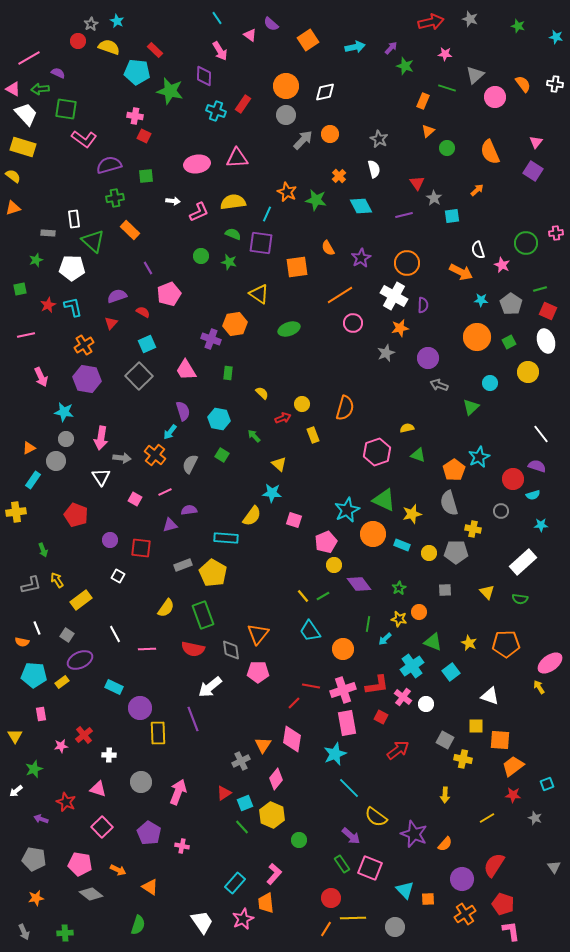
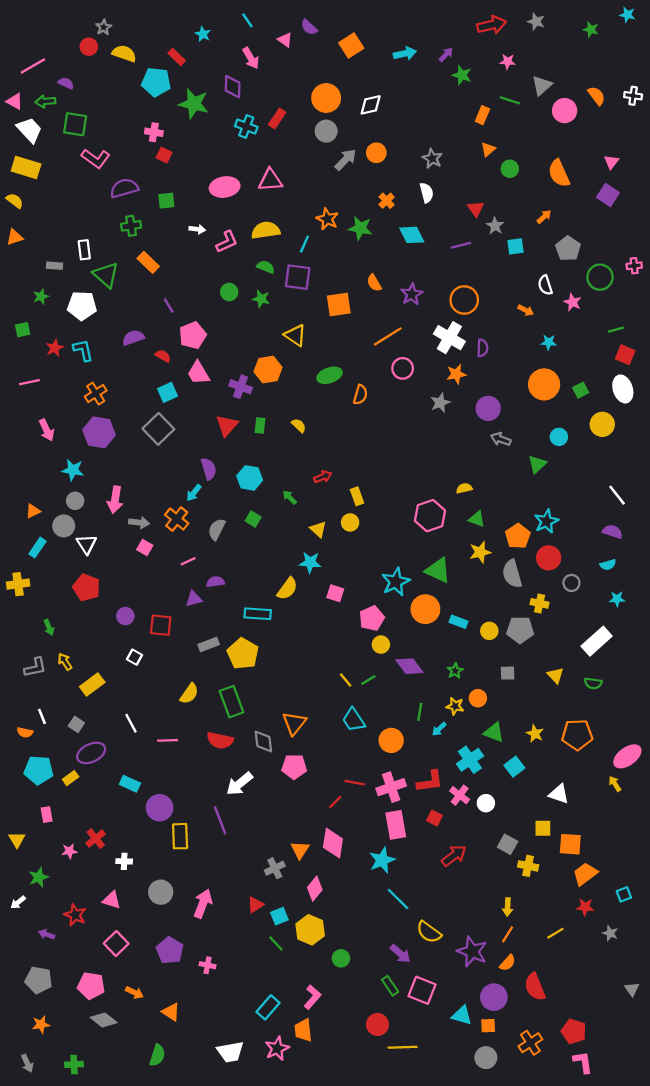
cyan star: (117, 21) -> (203, 34), moved
cyan star: (556, 37) -> (627, 15), moved
orange arrow: (461, 272) -> (526, 310), size x0.6
gray pentagon: (511, 304) -> (568, 249), moved
red triangle: (111, 323) -> (227, 425), moved, size x1.5
pink trapezoid: (186, 370) -> (198, 373), moved
yellow semicircle: (262, 393) -> (299, 425), moved
yellow circle: (302, 404) -> (350, 522), moved
orange semicircle: (345, 408) -> (360, 395), moved, size x0.7
white triangle: (101, 477) -> (87, 544), moved
red circle: (513, 479) -> (549, 558), moved
pink square: (135, 499) -> (145, 548), moved
yellow star: (412, 514) -> (480, 552), moved
red semicircle: (494, 865) -> (535, 987), moved, turned -55
purple circle: (462, 879) -> (494, 997), moved
cyan triangle: (405, 890) -> (462, 1015), turned -30
white trapezoid: (202, 922) -> (230, 1052), turned 115
gray circle: (395, 927) -> (486, 1058), moved
orange line: (326, 929) -> (508, 934), moved

